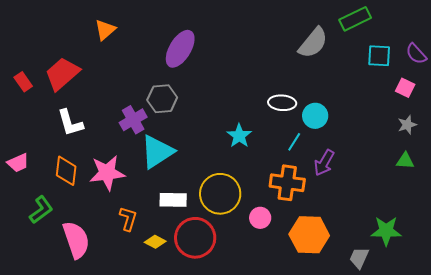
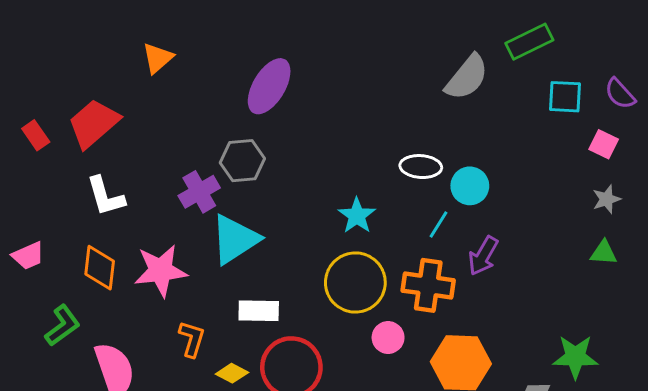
yellow circle: (220, 194) -> (355, 282), moved

